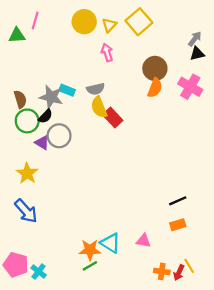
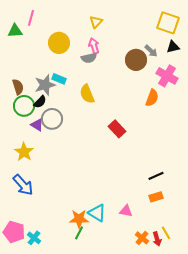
yellow circle: (84, 22) -> (59, 43), moved
yellow square: (139, 22) -> (168, 23), moved, turned -30
gray arrow: (195, 39) -> (151, 51), moved, turned 96
orange semicircle: (155, 88) -> (152, 98), moved
gray semicircle: (96, 89) -> (89, 58), moved
gray star: (51, 97) -> (45, 85), turned -30
red rectangle: (113, 117) -> (117, 129), moved
green line: (90, 266) -> (79, 233), turned -32
orange cross: (162, 271) -> (142, 238), turned 32
red arrow: (179, 273) -> (157, 239), turned -40

